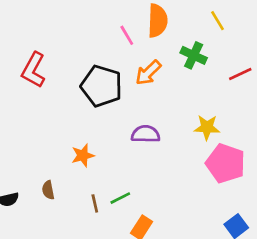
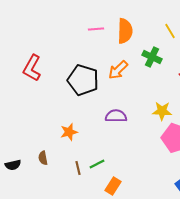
pink line: (127, 35) -> (96, 29), moved, turned -63

